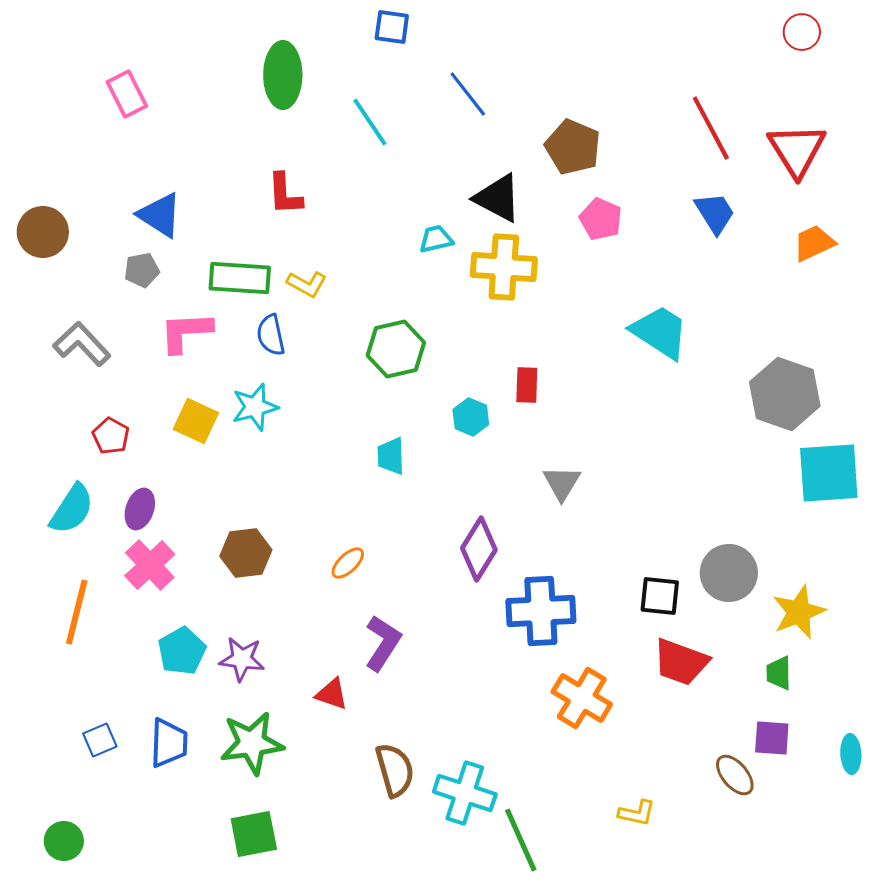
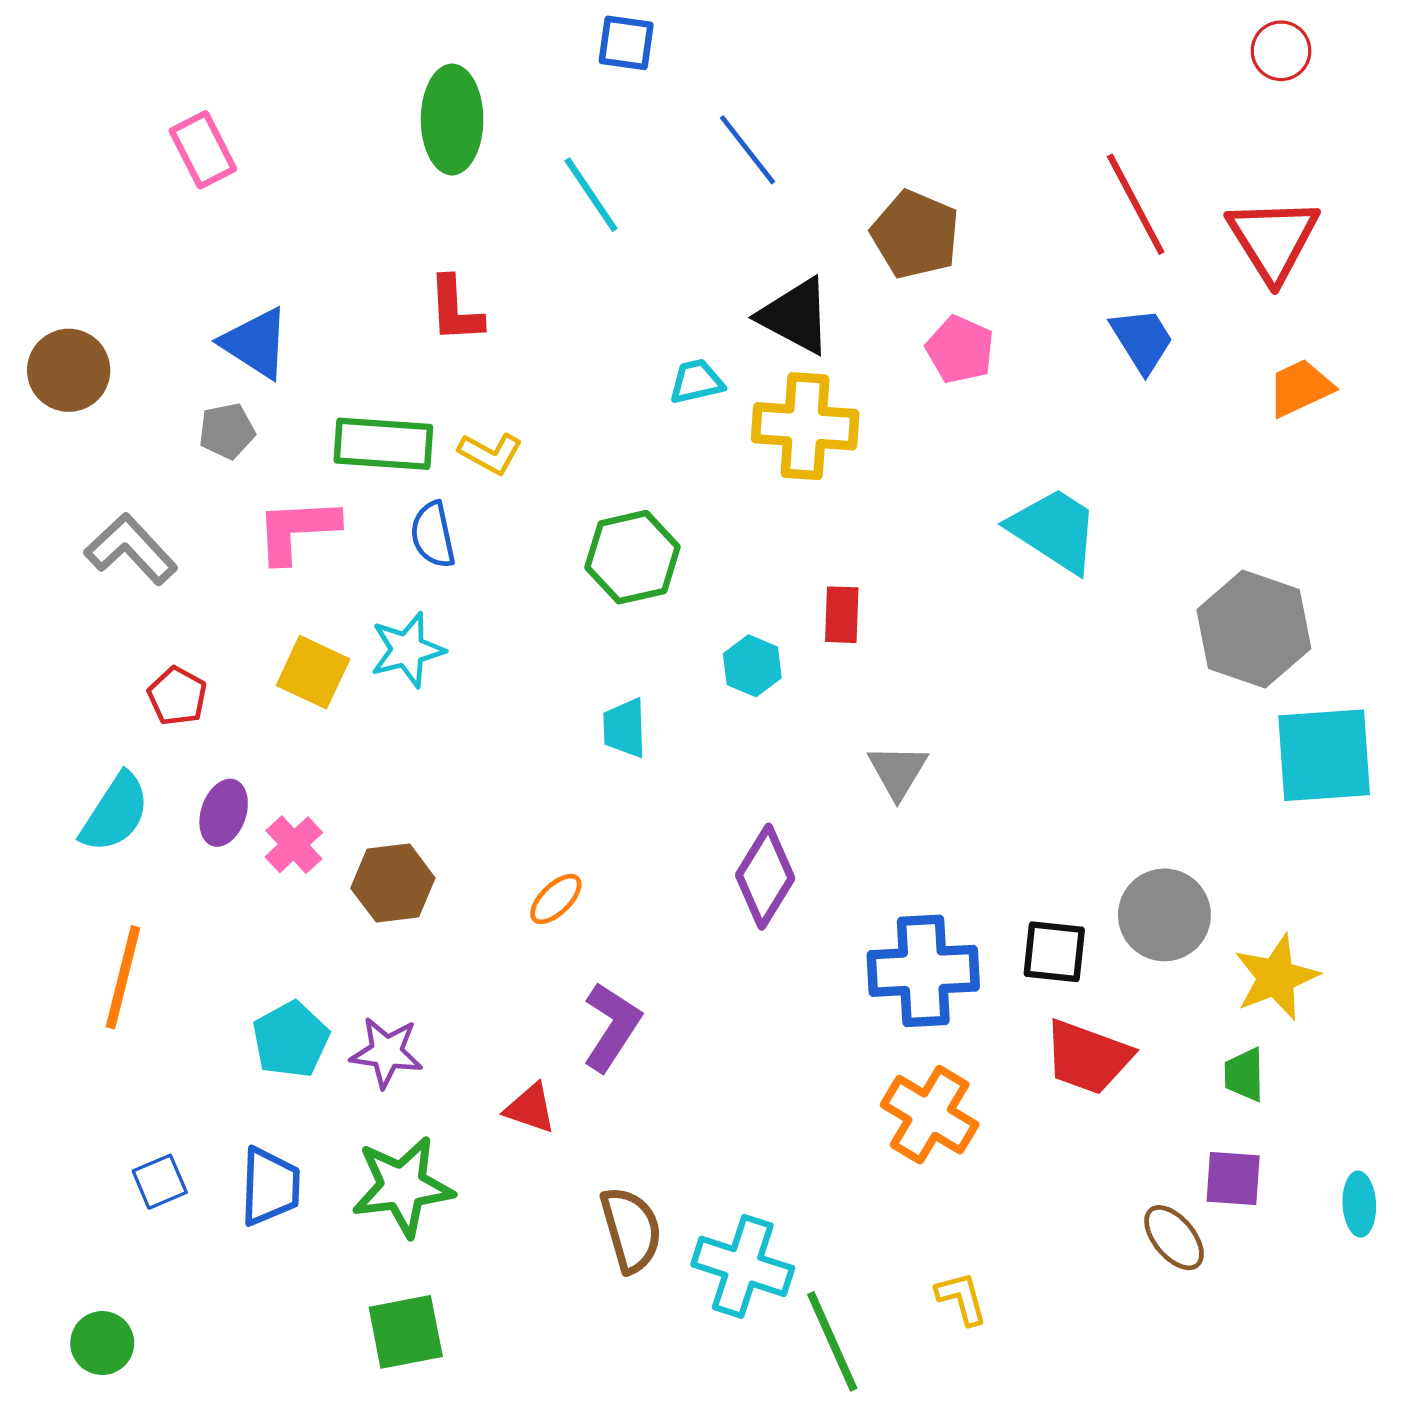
pink cross: (150, 565) -> (294, 845), moved, size x0.7
blue cross: (541, 611) -> (923, 971), moved
yellow L-shape: (637, 813) -> (962, 1298), moved, turned -117

